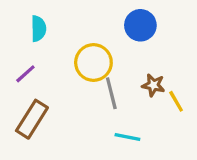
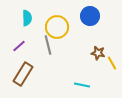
yellow circle: (93, 63) -> (57, 27), moved
gray line: (111, 93) -> (48, 45), moved

